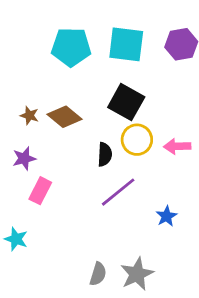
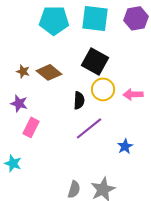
purple star: (24, 158) -> (19, 103), turned 30

